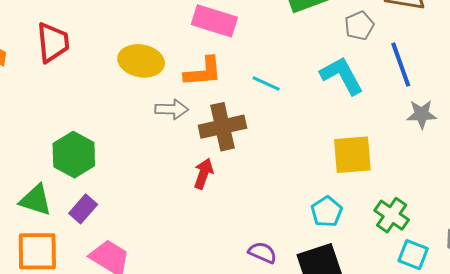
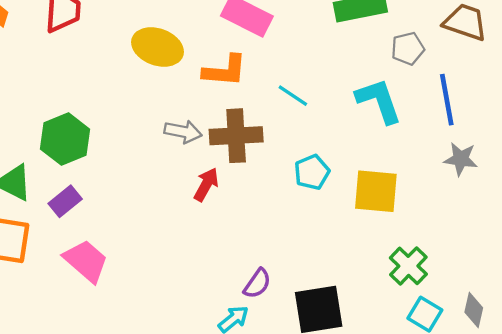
gray arrow: (172, 109) -> (183, 132), moved
cyan pentagon: (327, 212) -> (312, 172), moved
purple semicircle: (262, 253) -> (257, 284), turned 92

